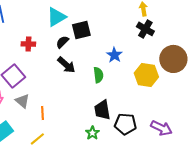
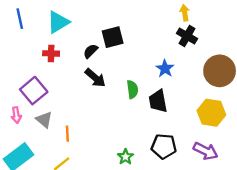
cyan triangle: (56, 17) -> (58, 22), moved
blue star: (114, 55) -> (165, 69), moved
yellow hexagon: (146, 75) -> (211, 113), moved
black trapezoid: (102, 110) -> (158, 101), moved

